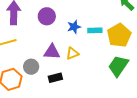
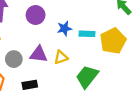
green trapezoid: (118, 66) -> (87, 77), moved
gray circle: (31, 67) -> (14, 59), moved
black rectangle: (55, 78) -> (30, 85), moved

